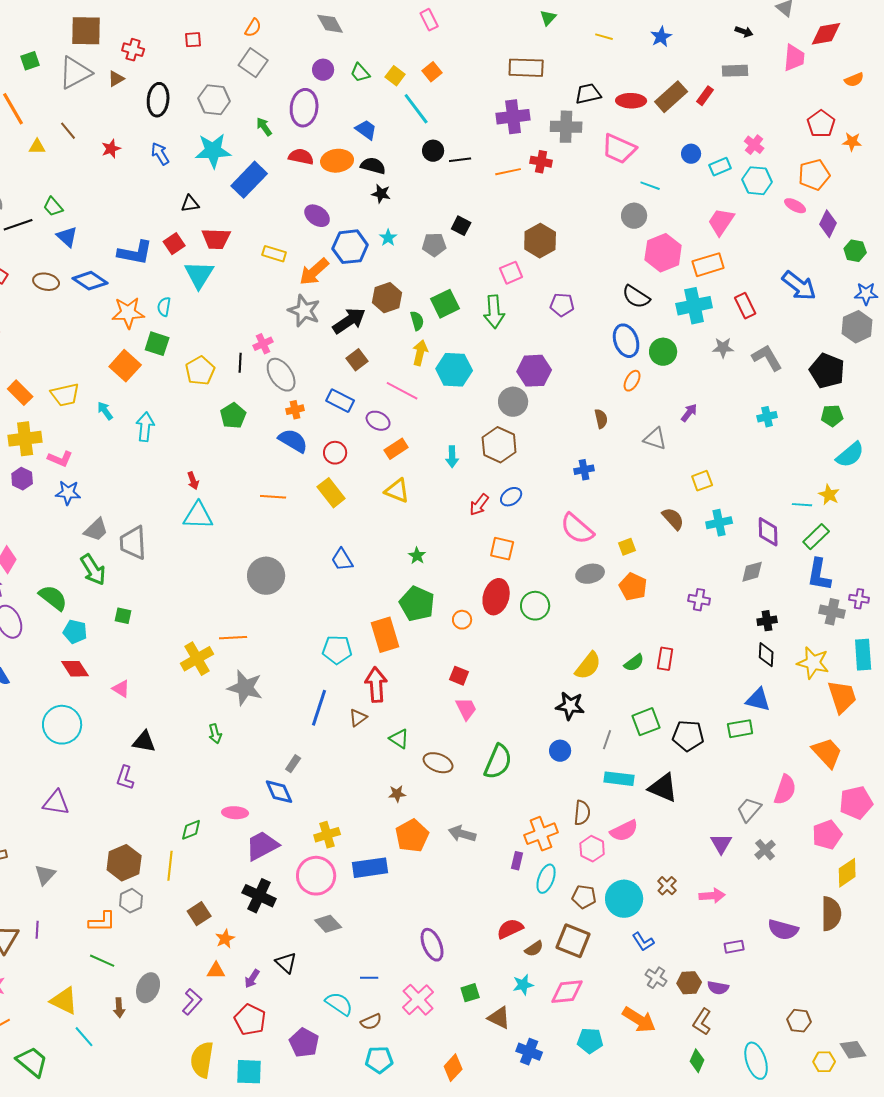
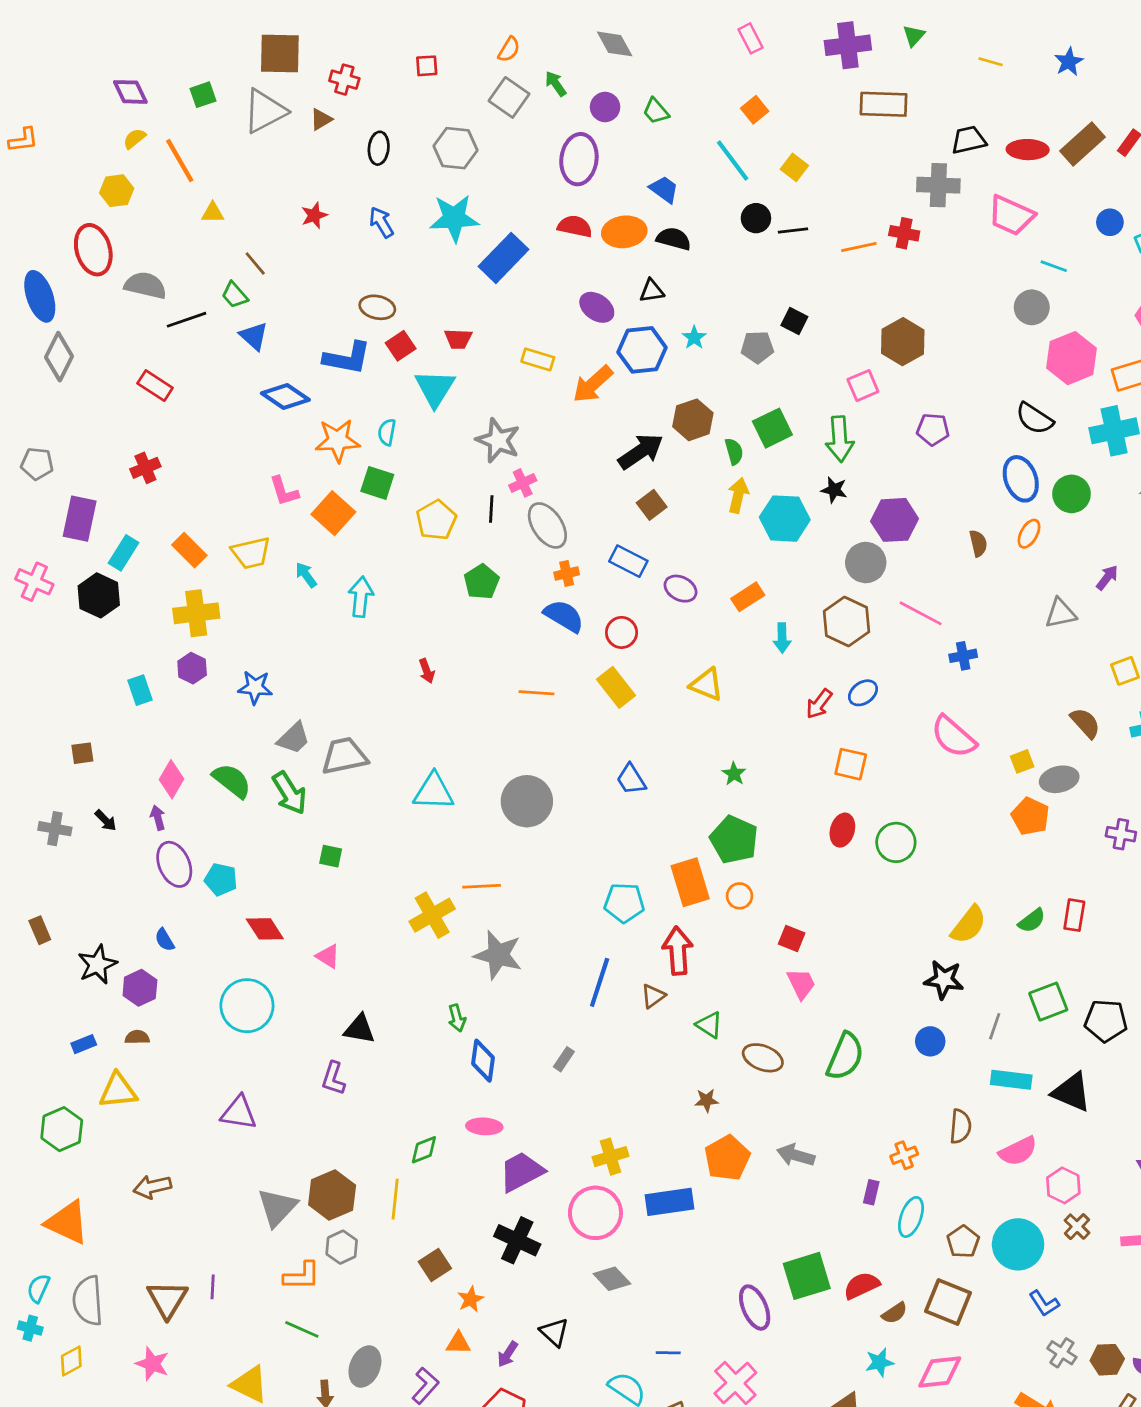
yellow square: (395, 76) -> (794, 167), moved
black ellipse: (158, 100) -> (379, 148), size x0.7
purple cross: (513, 117) -> (848, 45), moved
green arrow: (264, 127) -> (556, 84), moved
brown line: (68, 131) -> (255, 263), moved
black star: (381, 194) -> (834, 490), moved
black triangle: (190, 204) -> (652, 291), moved
red trapezoid: (216, 239) -> (458, 339), size x0.7
brown ellipse: (46, 282) -> (377, 307), moved
gray star: (304, 311) -> (498, 440), moved
pink line: (402, 391) -> (921, 613), moved
brown semicircle: (601, 419) -> (978, 543), moved
gray triangle: (655, 439) -> (1061, 613), turned -30
orange rectangle: (396, 449) -> (748, 597), moved
pink L-shape: (60, 459) -> (284, 491), moved, turned 50
cyan triangle: (198, 516) -> (434, 792), moved
gray trapezoid: (133, 543) -> (344, 756), turned 81
gray ellipse: (590, 574) -> (1059, 779), moved
red ellipse: (496, 597) -> (842, 830), size x0.7
green semicircle: (53, 598) -> (232, 781), moved
orange circle: (462, 620) -> (740, 896), moved
cyan pentagon: (75, 632) -> (221, 879), moved
blue diamond: (279, 792) -> (483, 1061), moved, turned 32
orange cross: (541, 834) -> (904, 1155), size x0.6
pink hexagon: (592, 849) -> (1063, 1185), moved
gray triangle: (45, 875) -> (277, 1207), moved, size x1.4
brown pentagon: (584, 897) -> (963, 1242), turned 30
green square: (470, 993) -> (807, 1276), moved, size x1.8

